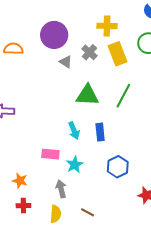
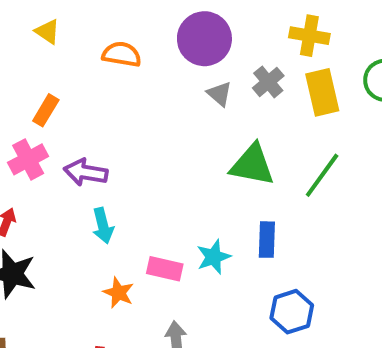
cyan arrow: (74, 131) -> (103, 226), moved
cyan star: (75, 165) -> (214, 257), moved
orange star: (20, 181) -> (118, 293), moved

